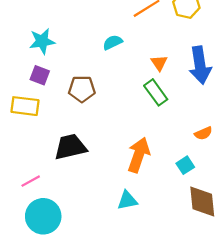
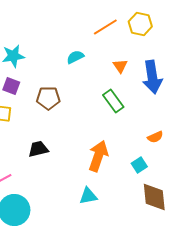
orange triangle: (159, 63) -> (120, 66), moved
black trapezoid: (70, 147) -> (38, 149), size x0.7

